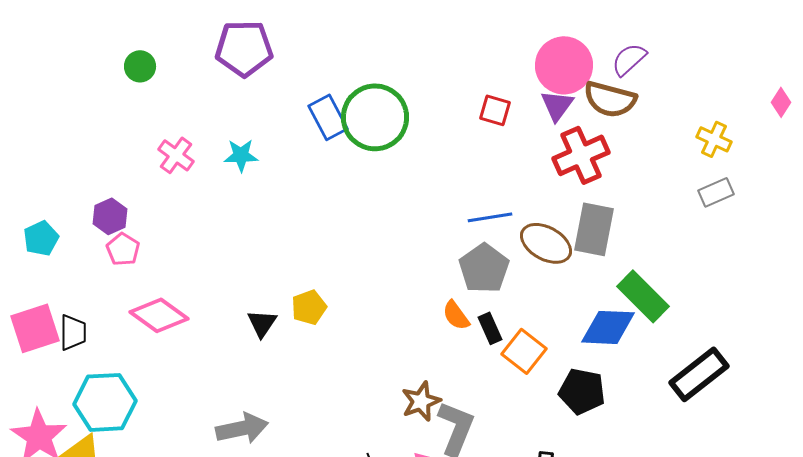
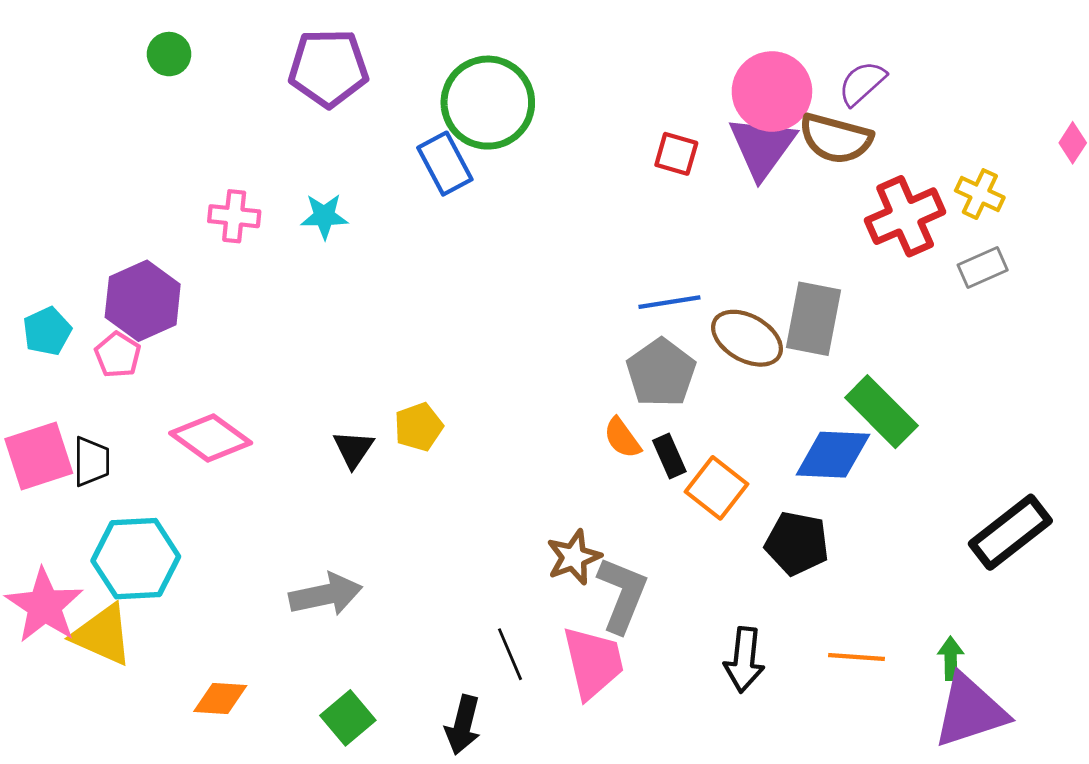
green circle: (140, 66) -> (169, 54), moved
purple triangle: (557, 105) -> (762, 147), size x1.5
green circle: (375, 117) -> (488, 103), moved
pink cross: (176, 155) -> (234, 216), turned -30
red cross: (581, 155) -> (905, 216), moved
purple hexagon: (110, 216) -> (143, 301), size x1.6
pink pentagon: (123, 249) -> (118, 355), moved
black rectangle: (699, 374) -> (1010, 532), moved

